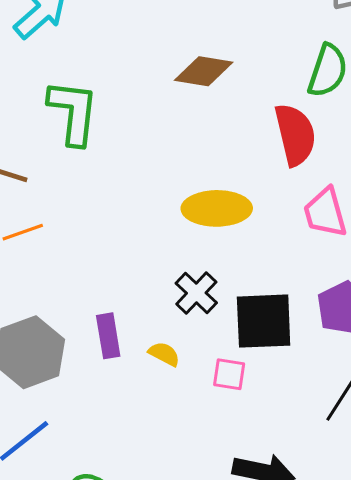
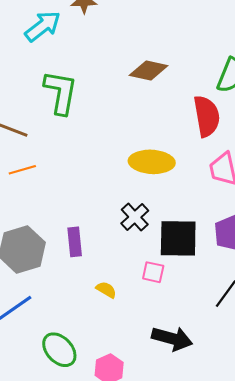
yellow semicircle: (164, 354) -> (106, 290), moved

